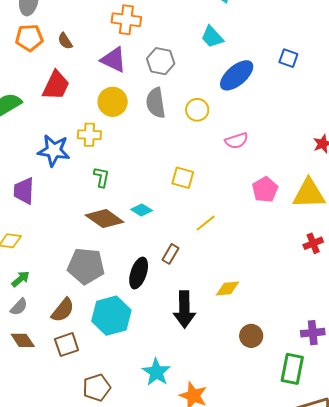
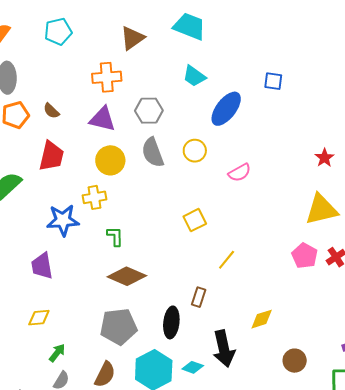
yellow square: (183, 178) -> (195, 220), turned -30
pink pentagon: (265, 190) -> (305, 256), moved
cyan diamond: (142, 210) -> (193, 367), moved

